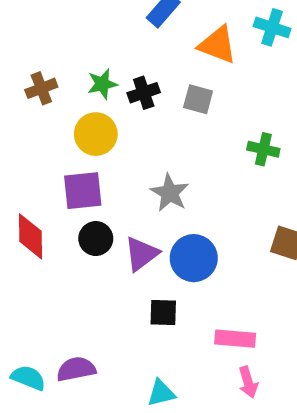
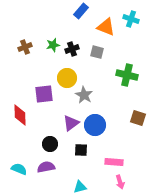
yellow circle: (96, 134) -> (67, 78), moved
green cross: (263, 149) -> (127, 75), size x1.5
black circle: (96, 239) -> (50, 144), moved
purple semicircle: (76, 369) -> (46, 167), moved
cyan semicircle: (28, 378) -> (19, 169), moved

